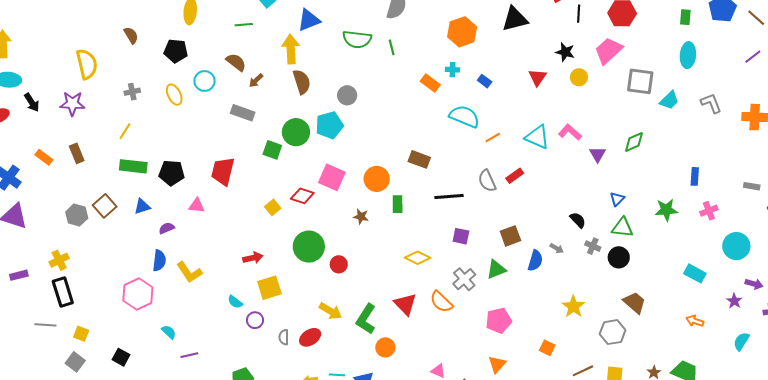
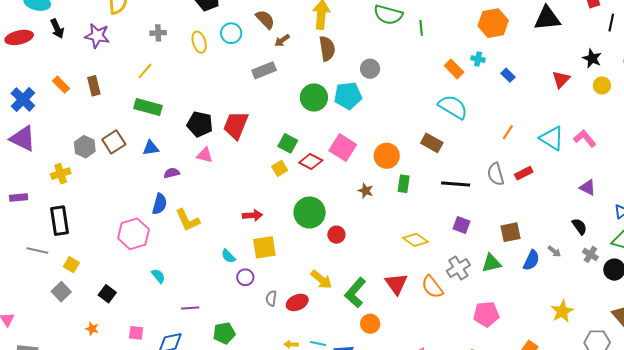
gray rectangle: (243, 113) -> (264, 70), turned -50
cyan semicircle: (464, 116) -> (453, 107), moved
orange line: (493, 137) -> (508, 132), turned -35
green square: (272, 150) -> (288, 143), moved
purple triangle: (597, 154) -> (588, 187), moved, turned -42
black pentagon: (172, 173) -> (200, 124), moved
yellow cross: (59, 260) -> (61, 174), moved
purple line: (189, 355) -> (190, 308), moved

